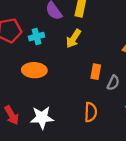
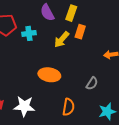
orange ellipse: (34, 70) -> (49, 75), moved
orange rectangle: (96, 72) -> (80, 32), moved

